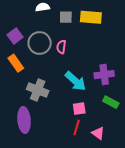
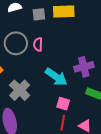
gray cross: (38, 90) -> (20, 90), turned 30
pink square: (79, 109) -> (63, 104), turned 32

